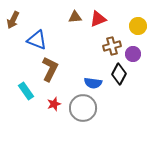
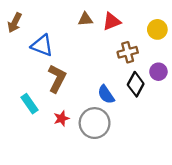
purple circle: (133, 54) -> (158, 72), moved
blue semicircle: (93, 83) -> (106, 94), turned 48

